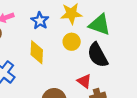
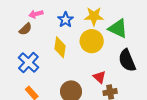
yellow circle: (72, 42) -> (92, 41), size x1.5
black semicircle: (98, 55) -> (127, 60), moved

